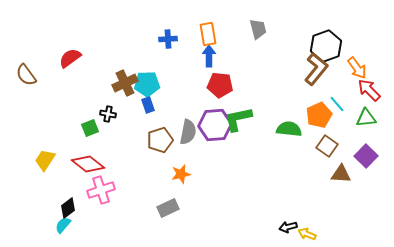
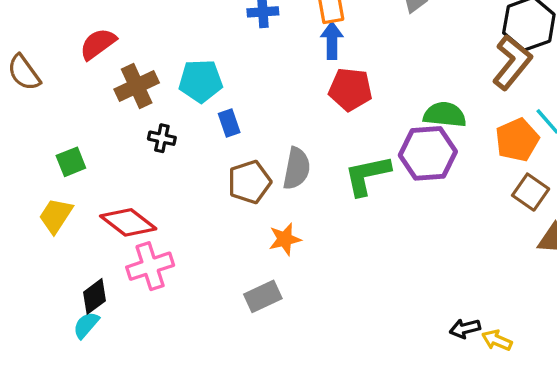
brown cross: (125, 83) -> (137, 86), moved
cyan pentagon: (147, 84) -> (201, 81), moved
green L-shape: (238, 119) -> (367, 175), moved
purple hexagon: (215, 125) -> (428, 153), moved
green square: (90, 128) -> (71, 162), moved
green semicircle: (289, 129) -> (445, 115), moved

